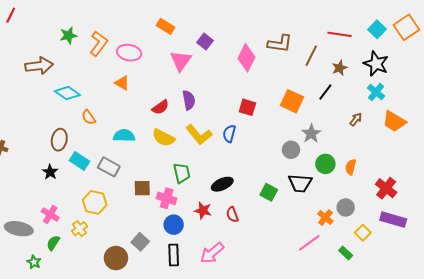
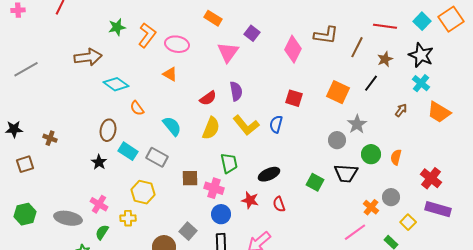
cyan semicircle: (124, 136) -> (172, 126), turned 50
yellow semicircle: (163, 138) -> (211, 128), turned -95
yellow cross: (80, 229) -> (128, 218), turned 35

